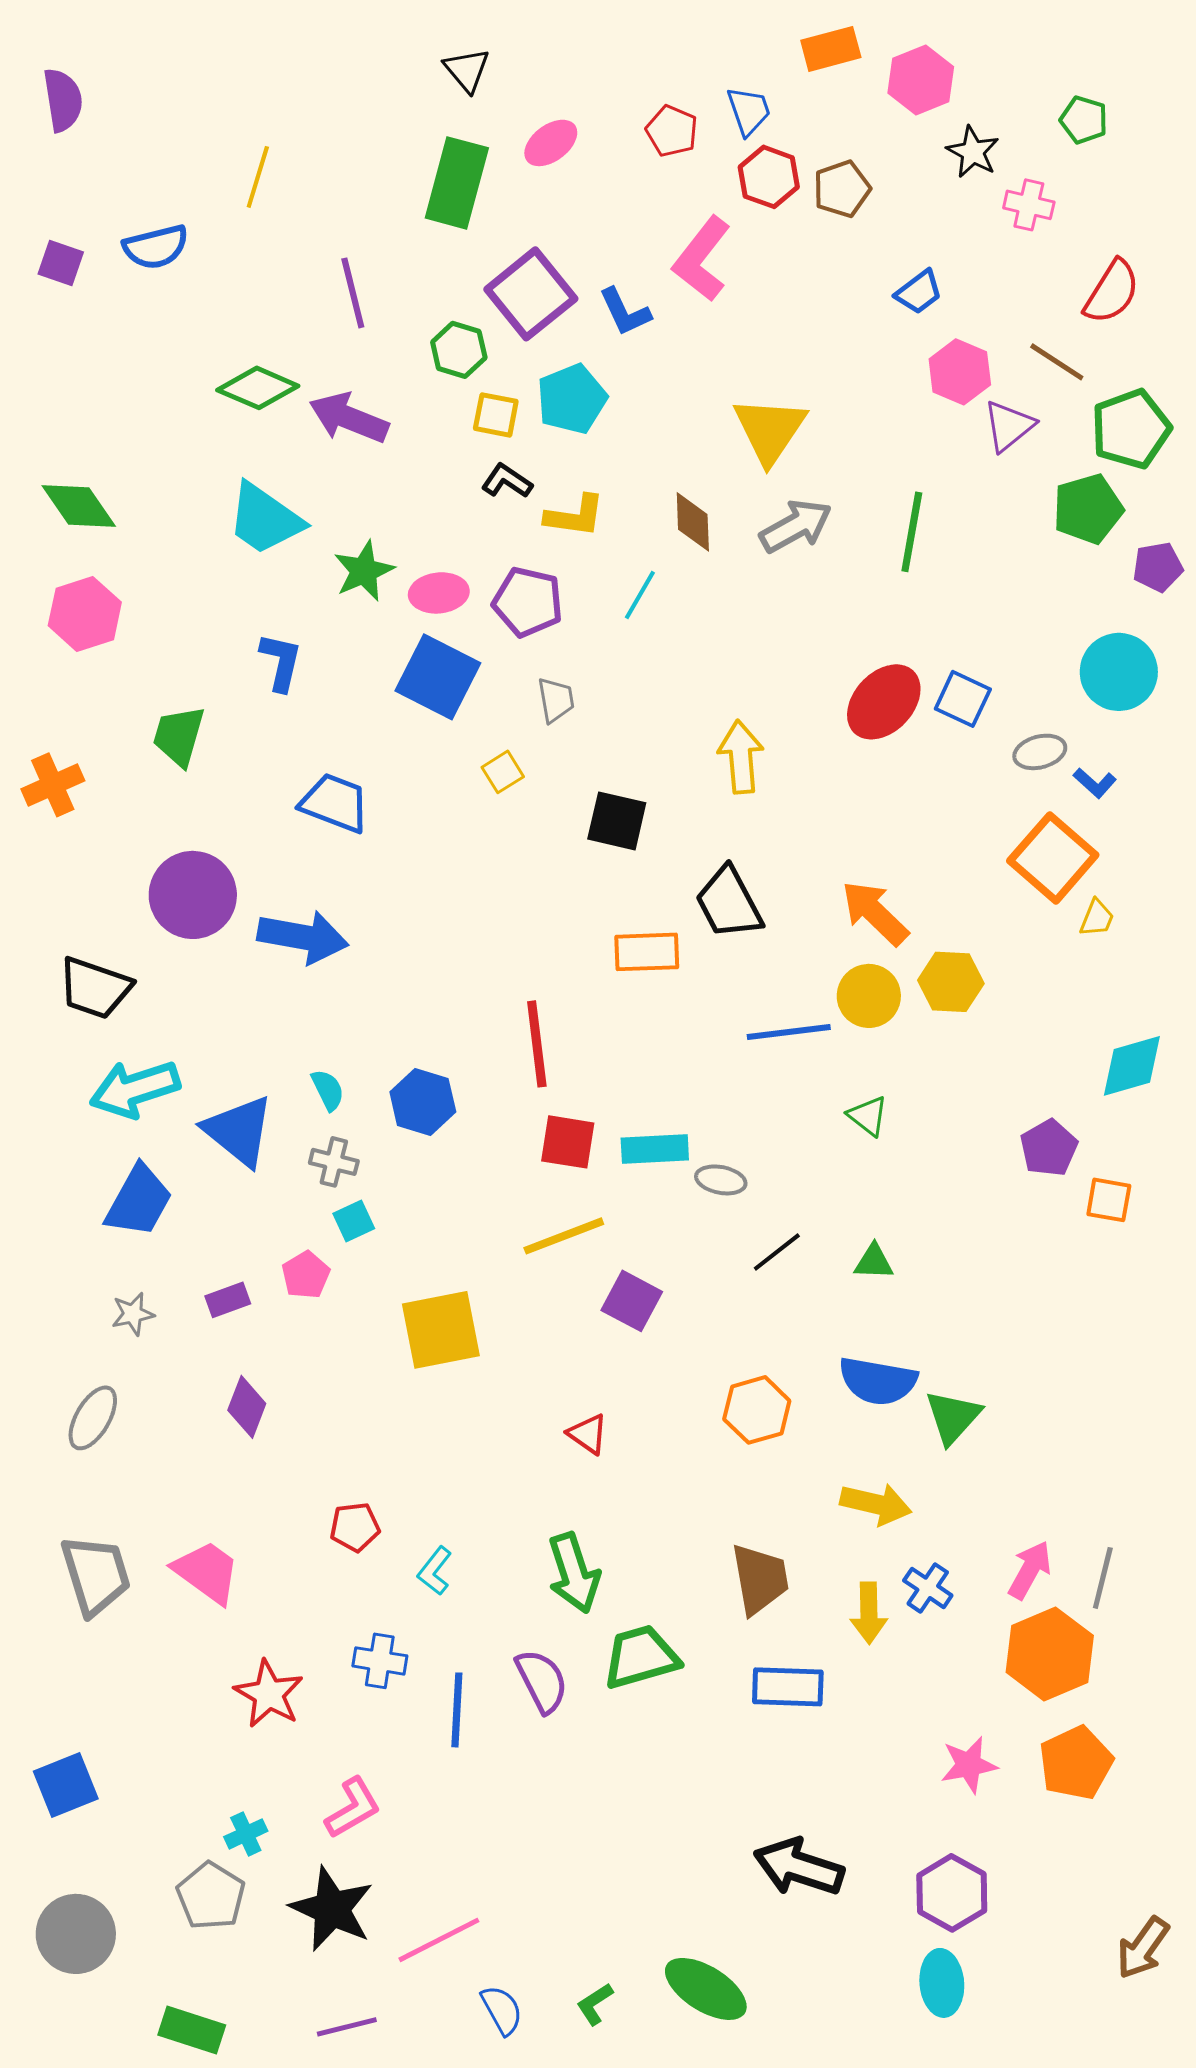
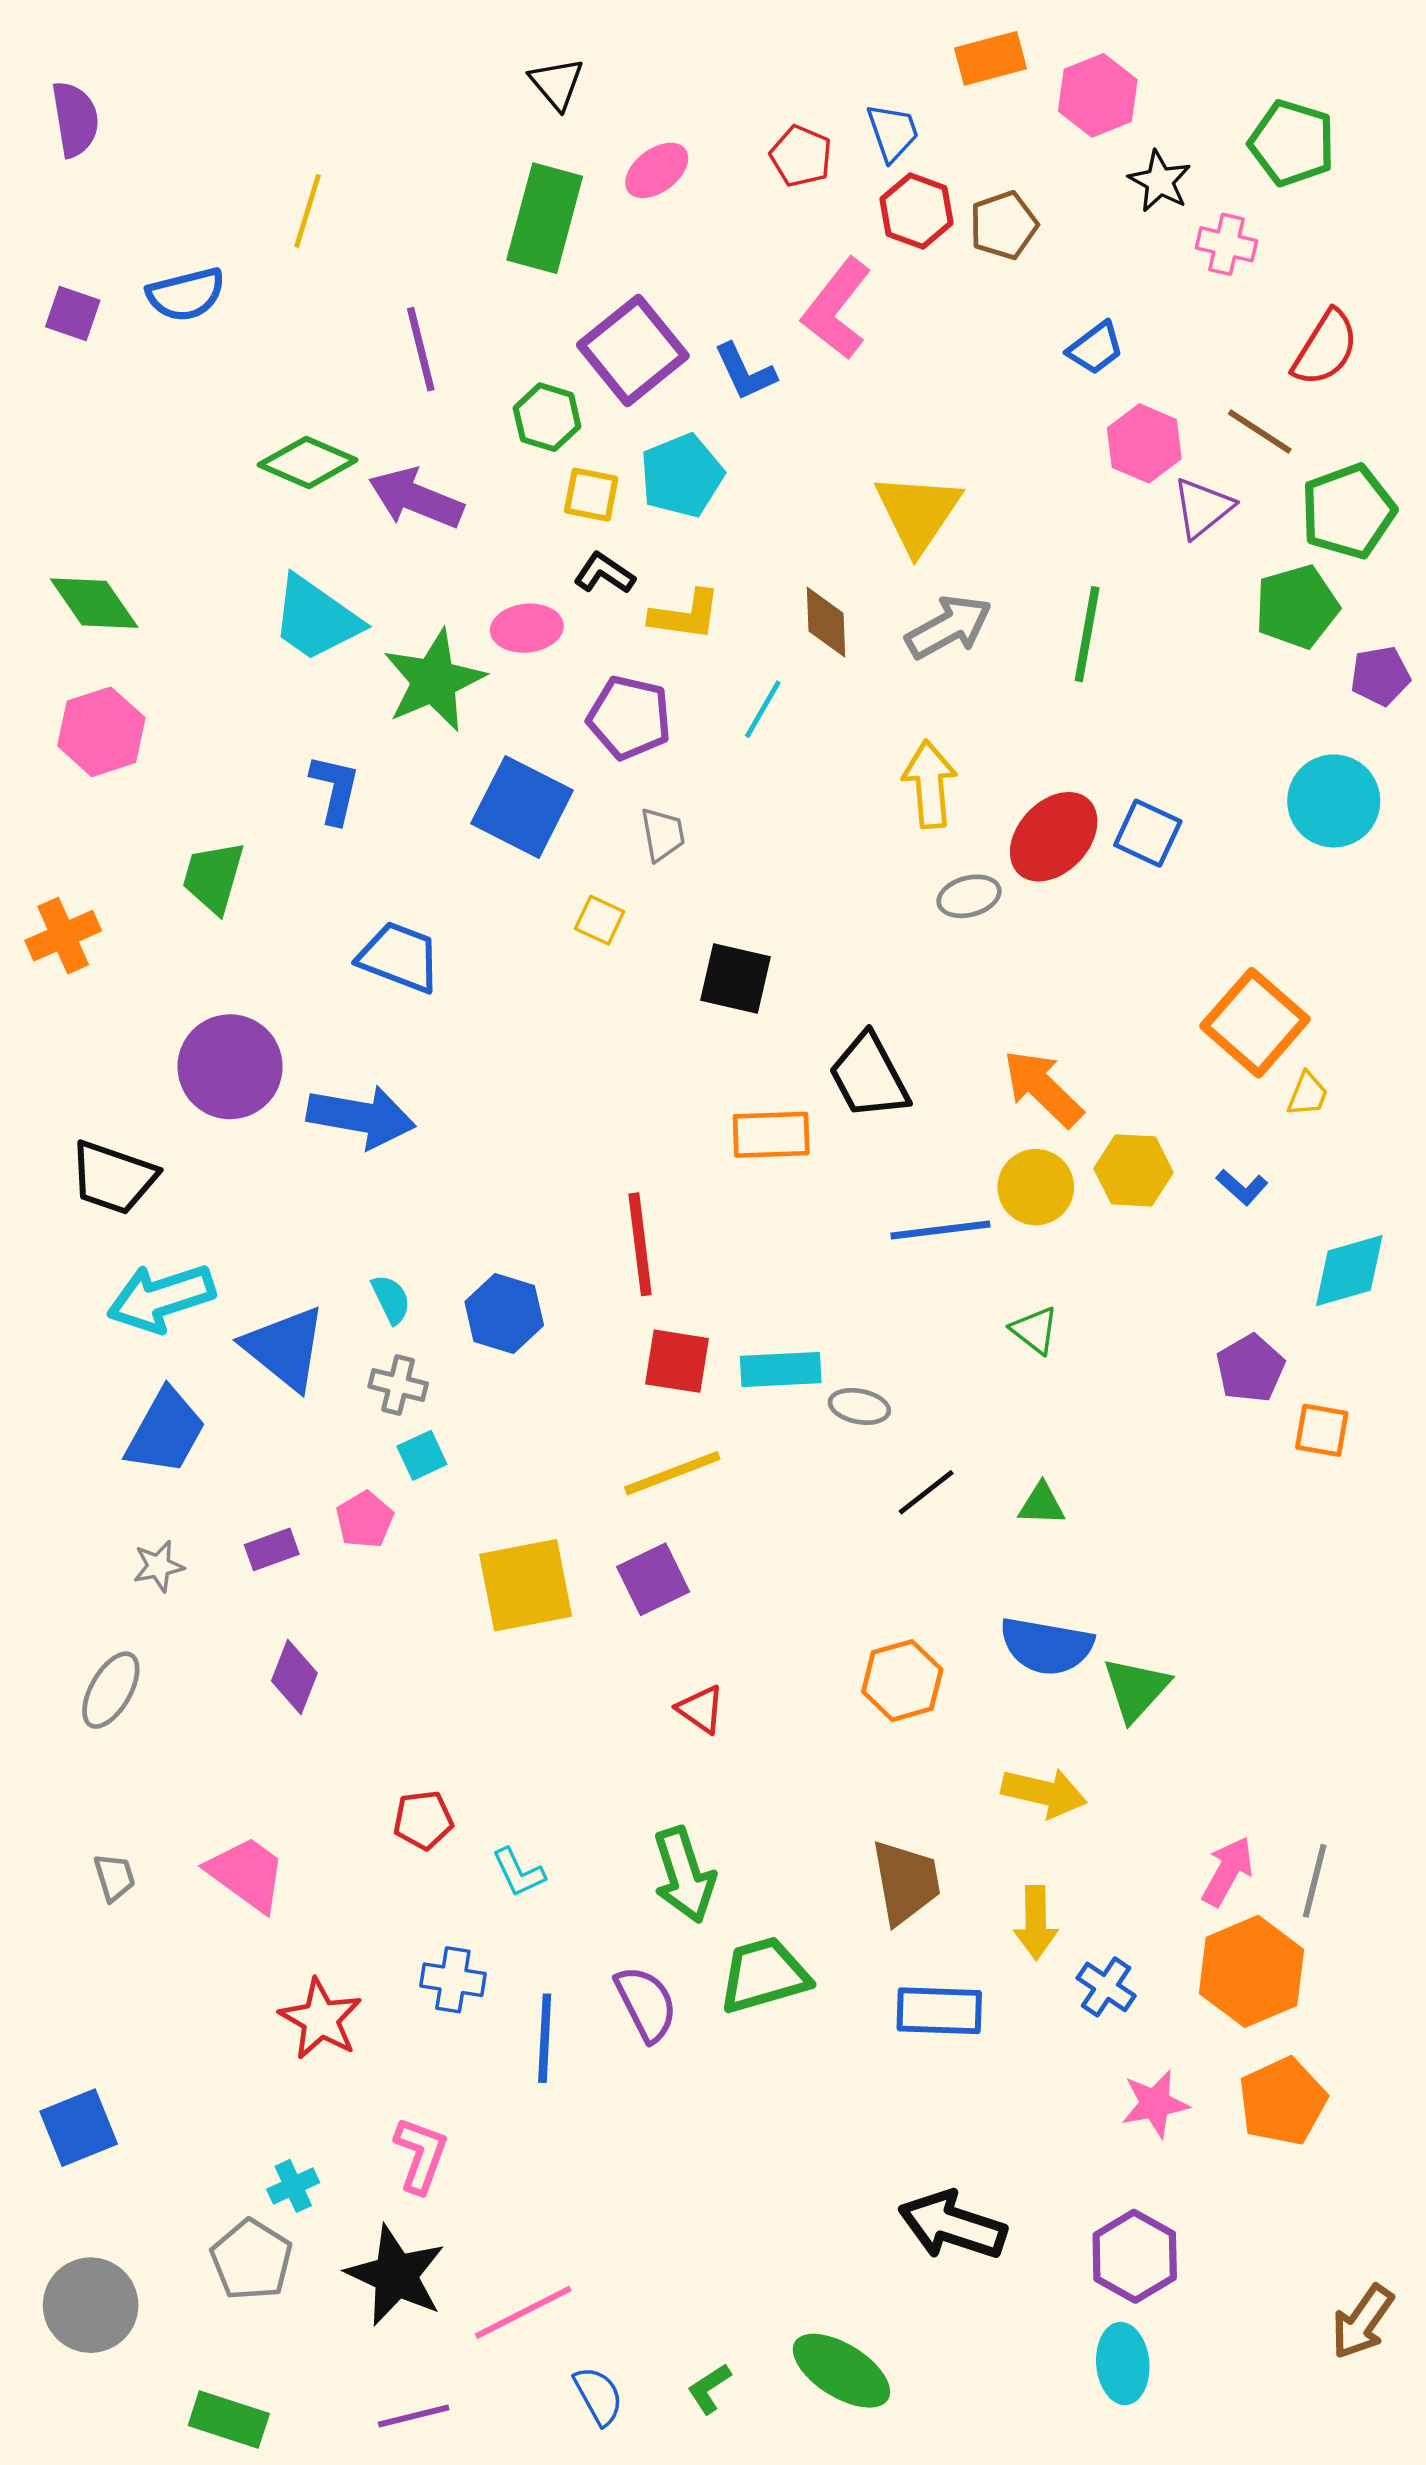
green pentagon: (1084, 120) -> (1292, 143), size x1.5
green star: (364, 571) -> (434, 681), size x1.4
pink ellipse: (439, 593) -> (527, 628), moved
gray ellipse: (1040, 752) -> (969, 896), moved
yellow arrow: (741, 757) -> (930, 784), moved
yellow square: (503, 772) -> (600, 920), turned -33
blue L-shape: (1095, 783) -> (1242, 1187), moved
purple square: (632, 1301) -> (653, 1579), moved, turned 36
cyan L-shape: (435, 1571) -> (518, 1872), turned -63
gray trapezoid: (96, 1575) -> (114, 1877), size x0.5
blue cross: (928, 1588) -> (1106, 1987), moved
pink L-shape: (353, 1808) -> (421, 2155), turned -40

